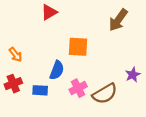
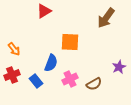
blue rectangle: (40, 90) -> (36, 81), turned 48
brown semicircle: (105, 94) -> (94, 84), size x0.7

